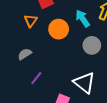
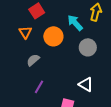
gray semicircle: (25, 54) -> (33, 60), moved
white triangle: (84, 83) -> (86, 84), size x0.7

